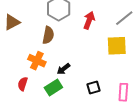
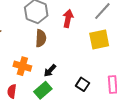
brown semicircle: (48, 35) -> (41, 38), moved
black square: (94, 88) -> (82, 84), turned -32

